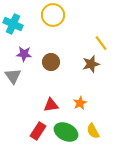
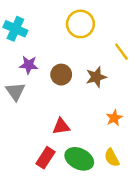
yellow circle: (53, 15) -> (80, 24), moved
brown star: (91, 64) -> (96, 77), moved
orange star: (80, 103) -> (114, 118), moved

